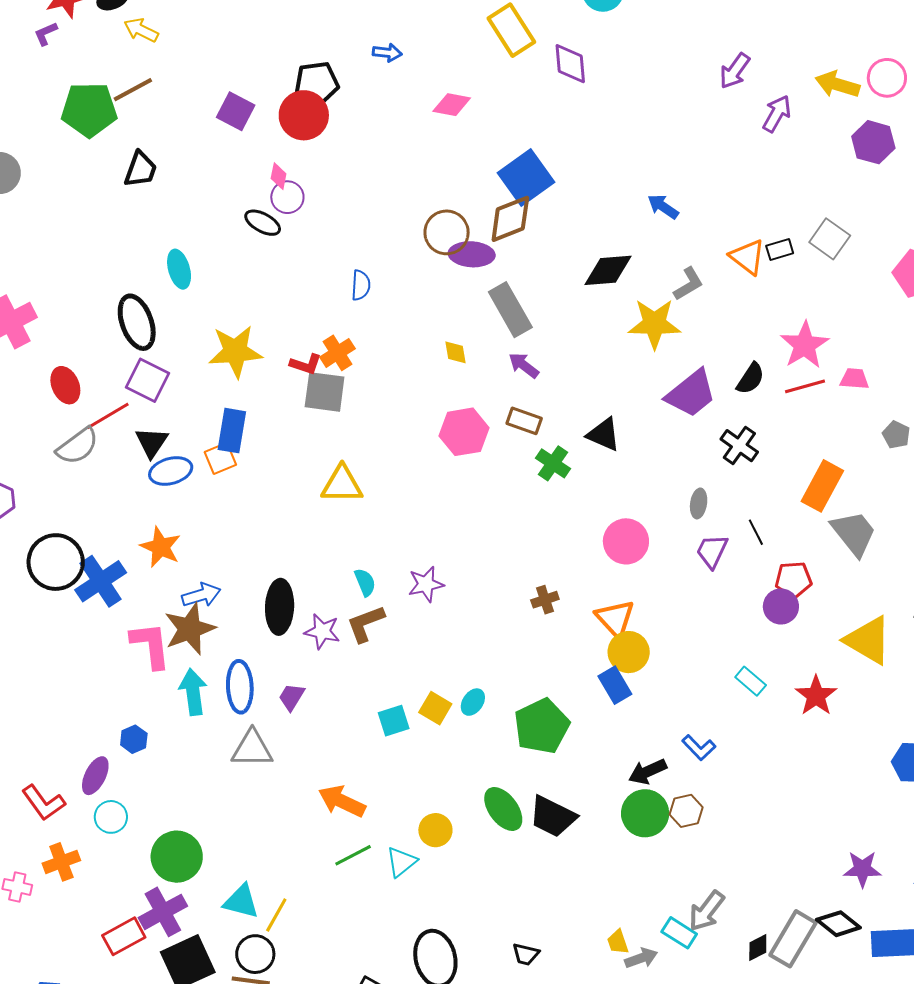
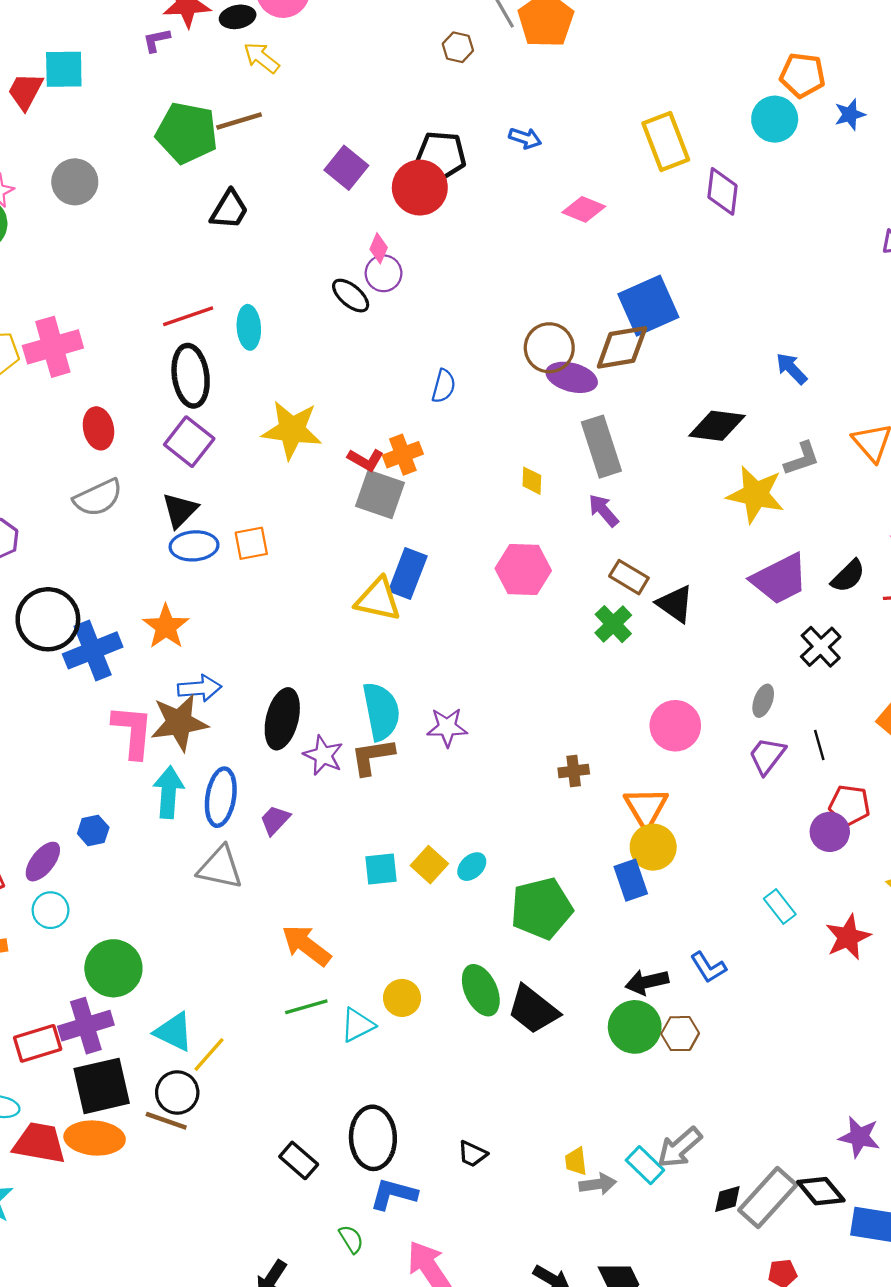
red line: (108, 416) -> (188, 316), moved
brown rectangle: (524, 421) -> (629, 577), moved
blue rectangle: (232, 431) -> (408, 574), moved
cyan semicircle: (365, 582) -> (381, 711), size x1.8

